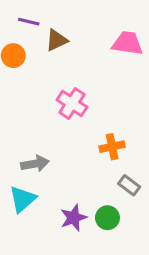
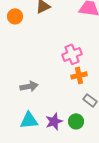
pink cross: (72, 103) -> (72, 54), moved, turned 36
cyan triangle: (23, 199) -> (29, 120), moved, turned 36

